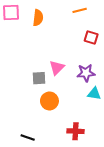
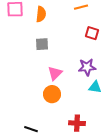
pink triangle: (57, 68) -> (55, 73), moved
gray square: (39, 78) -> (42, 44), moved

